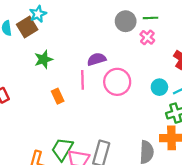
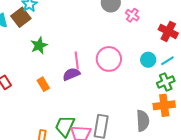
purple semicircle: (97, 59) -> (71, 74), moved
orange rectangle: (58, 96) -> (43, 84), moved

